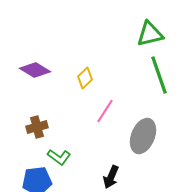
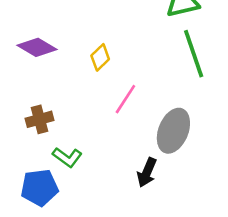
black arrow: (111, 177) -> (147, 172), moved

